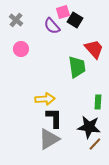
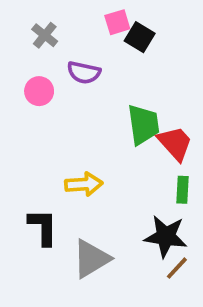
gray cross: (16, 20) -> (45, 35), moved
purple semicircle: (52, 26) -> (84, 72), moved, turned -36
red trapezoid: (94, 49) -> (175, 143), moved
black L-shape: (54, 118) -> (43, 227), moved

